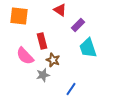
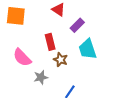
red rectangle: (42, 41) -> (50, 42), moved
brown star: (53, 60) -> (61, 60), moved

